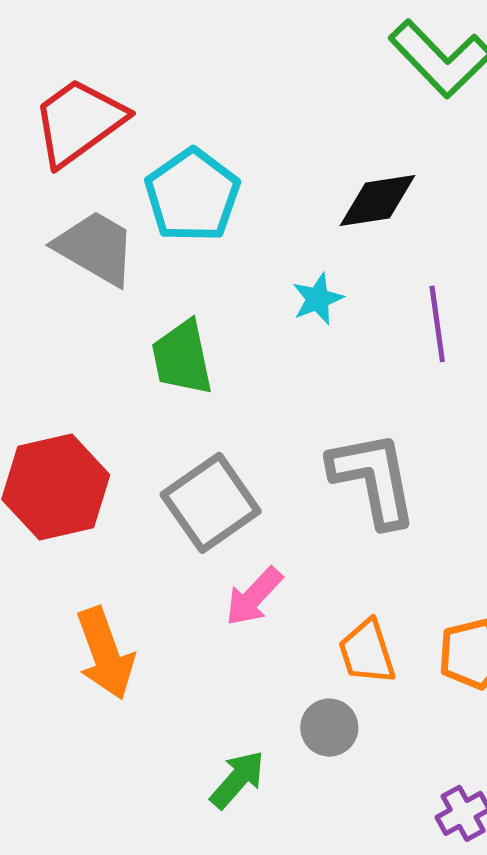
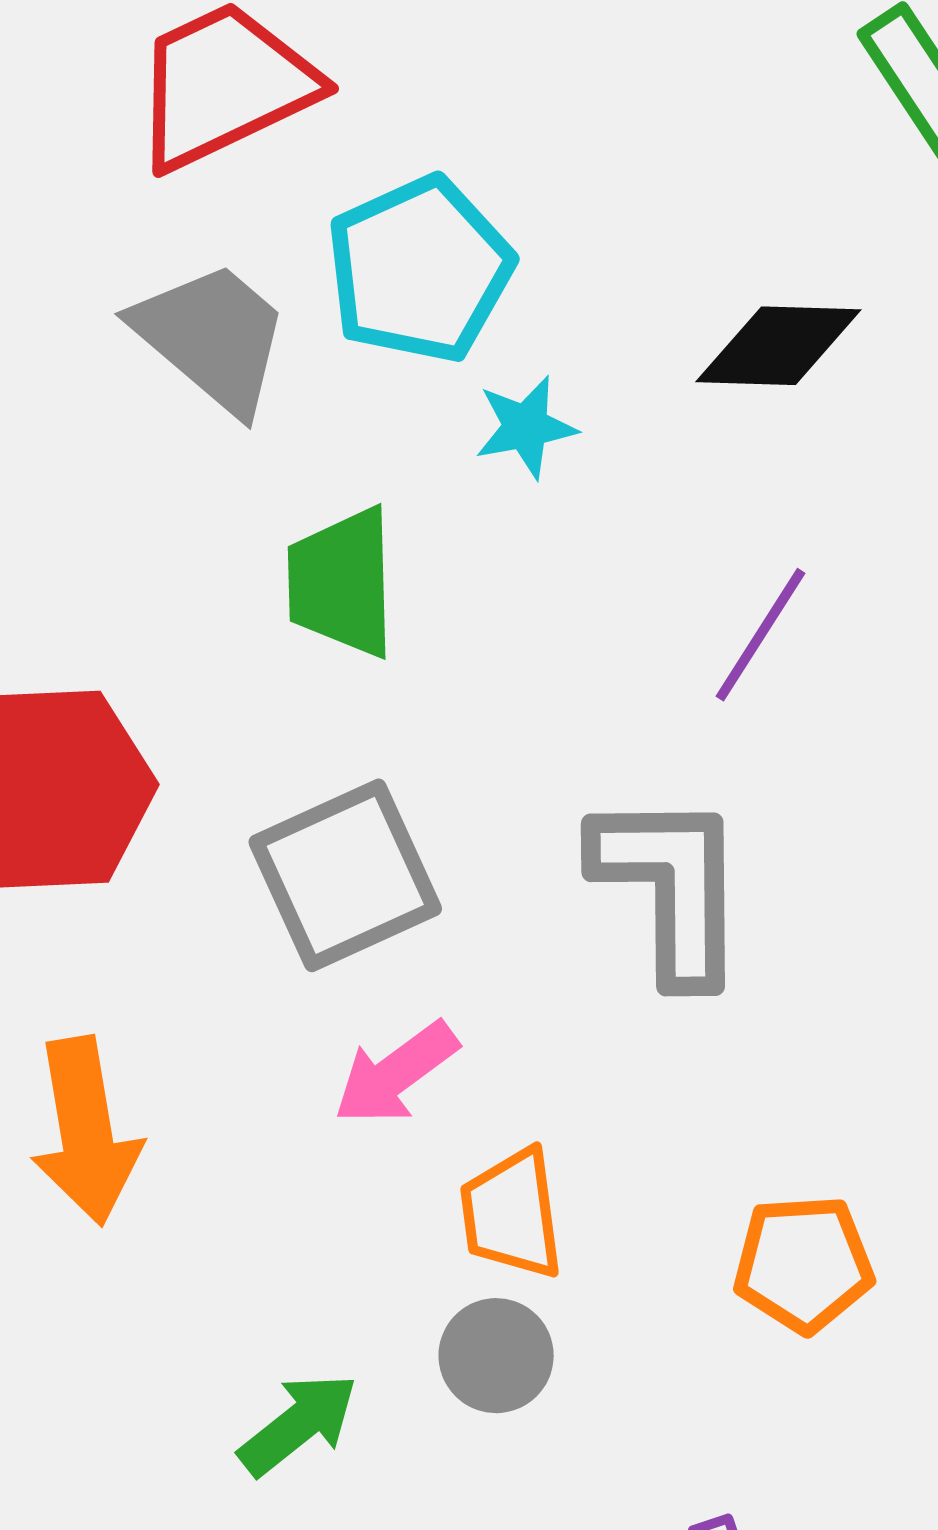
cyan star: (318, 299) -> (526, 427), moved
purple line: (437, 324) -> (761, 635), moved, turned 30
orange trapezoid: (367, 652) -> (512, 1214), moved

